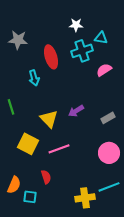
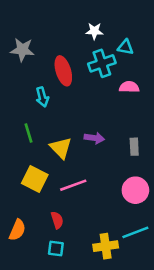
pink semicircle: (104, 70) -> (129, 87), turned 35
green line: (11, 107) -> (29, 133), moved
purple arrow: (76, 111) -> (94, 138), turned -140
gray rectangle: (108, 118) -> (134, 147), turned -64
cyan square: (30, 197) -> (56, 249), moved

